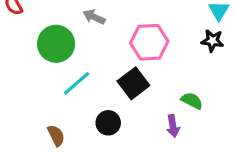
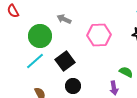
cyan line: (77, 83) -> (35, 61), moved
black square: (133, 83) -> (65, 61), moved

